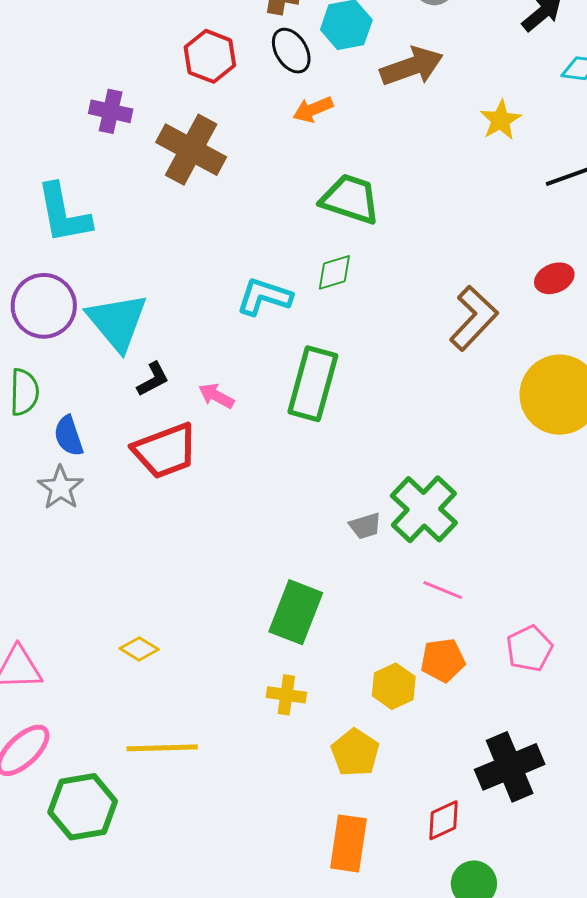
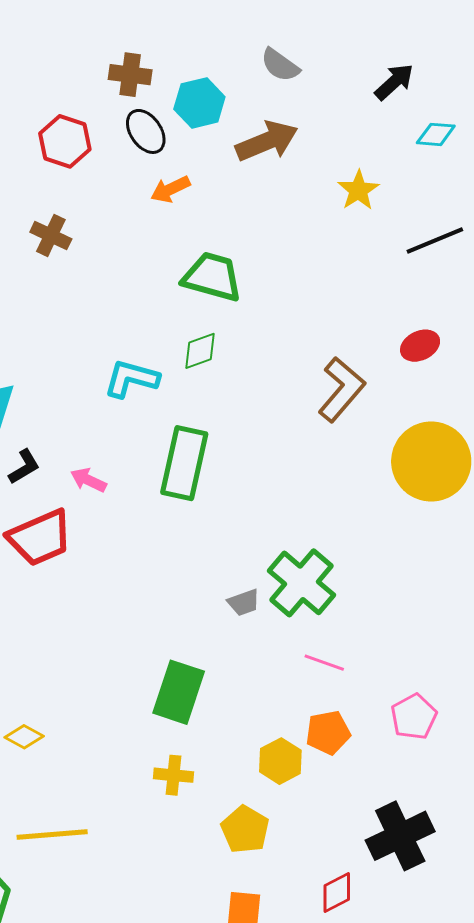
brown cross: (191, 150) -> (51, 235), size x0.6

